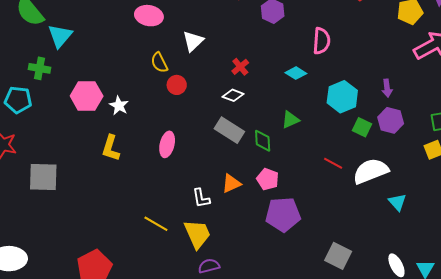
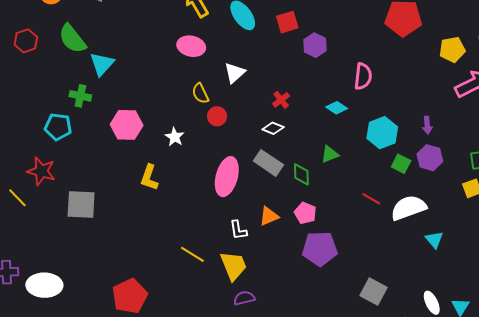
white star: (119, 106) -> (175, 137), moved
pink ellipse: (167, 144) -> (227, 177), moved, size x1.5

